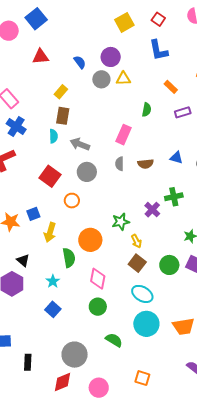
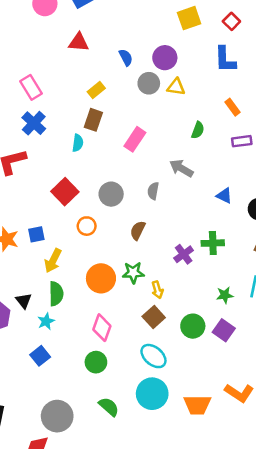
pink rectangle: (123, 135) -> (135, 139), moved
gray arrow: (80, 144) -> (181, 168), moved
brown semicircle: (146, 164) -> (138, 230), moved, turned 112
green star: (121, 222) -> (133, 273), moved
green semicircle: (69, 258) -> (56, 294), moved
black triangle: (23, 260) -> (24, 301), moved

